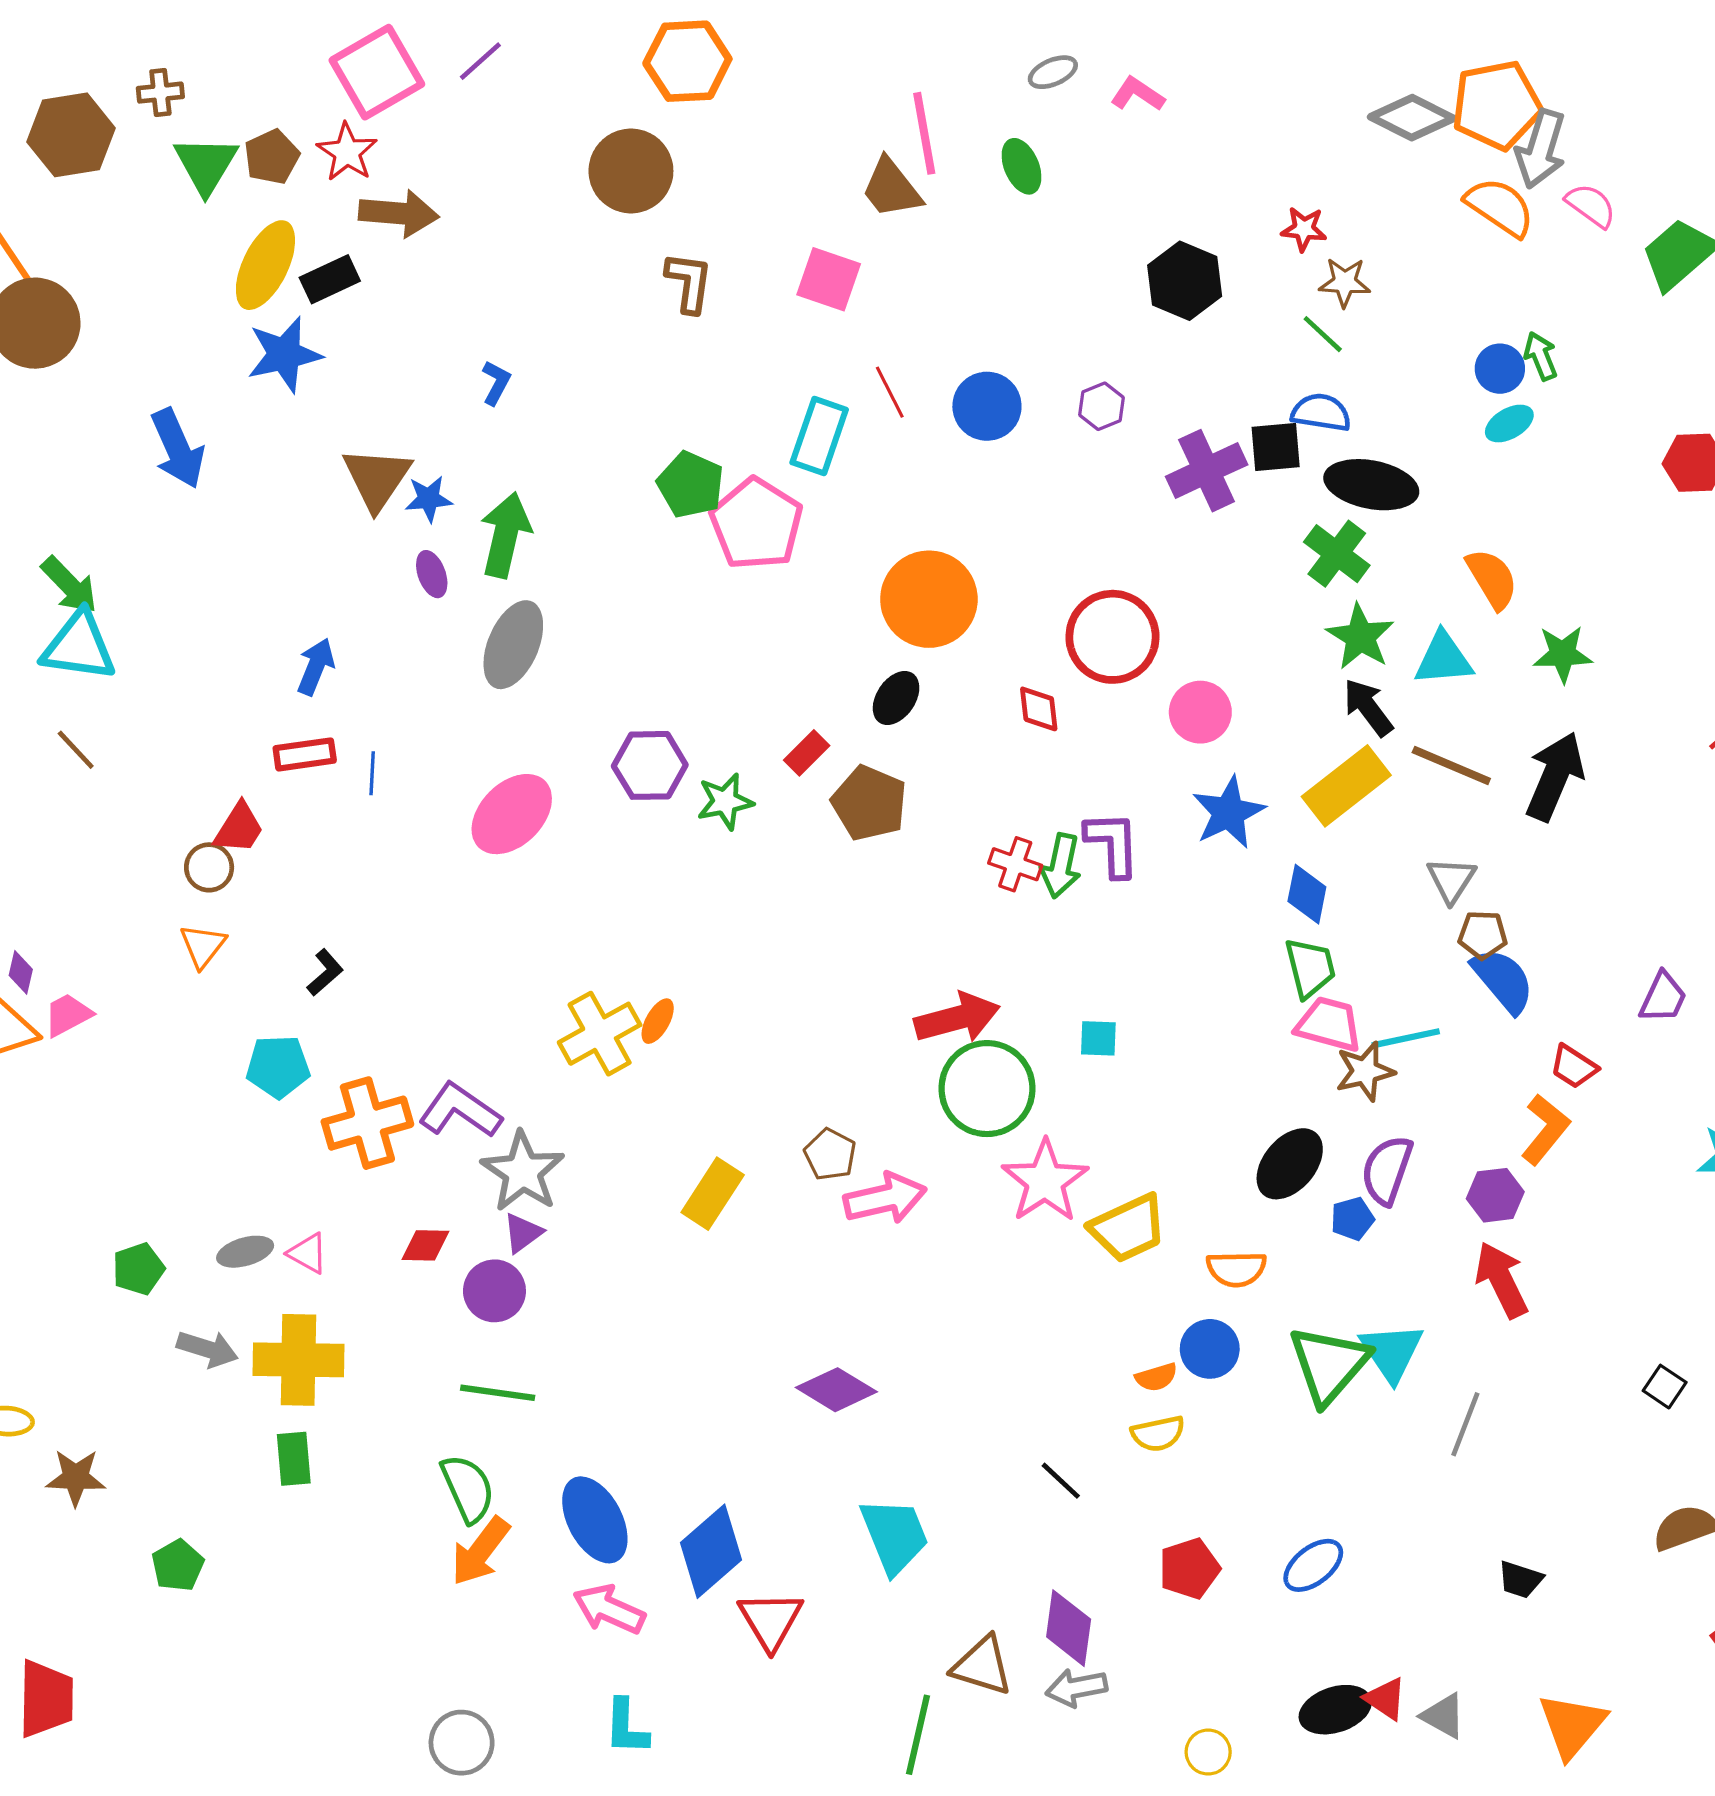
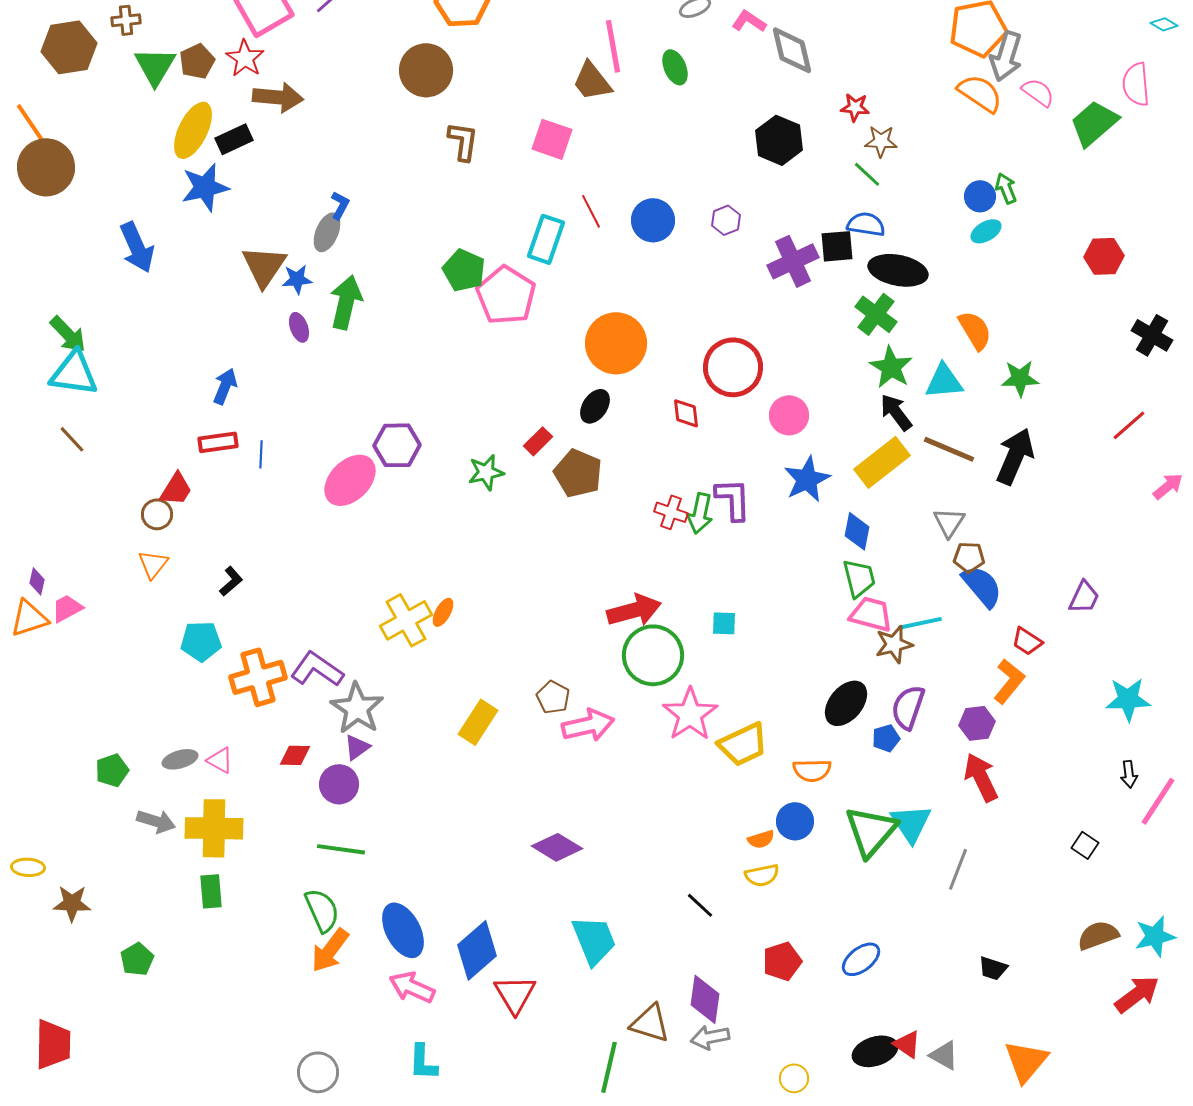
gray diamond: (1412, 118) -> (792, 50), moved, turned 50
gray ellipse: (513, 645) -> (327, 232), moved, size x0.7
purple hexagon: (650, 765) -> (397, 445), moved

